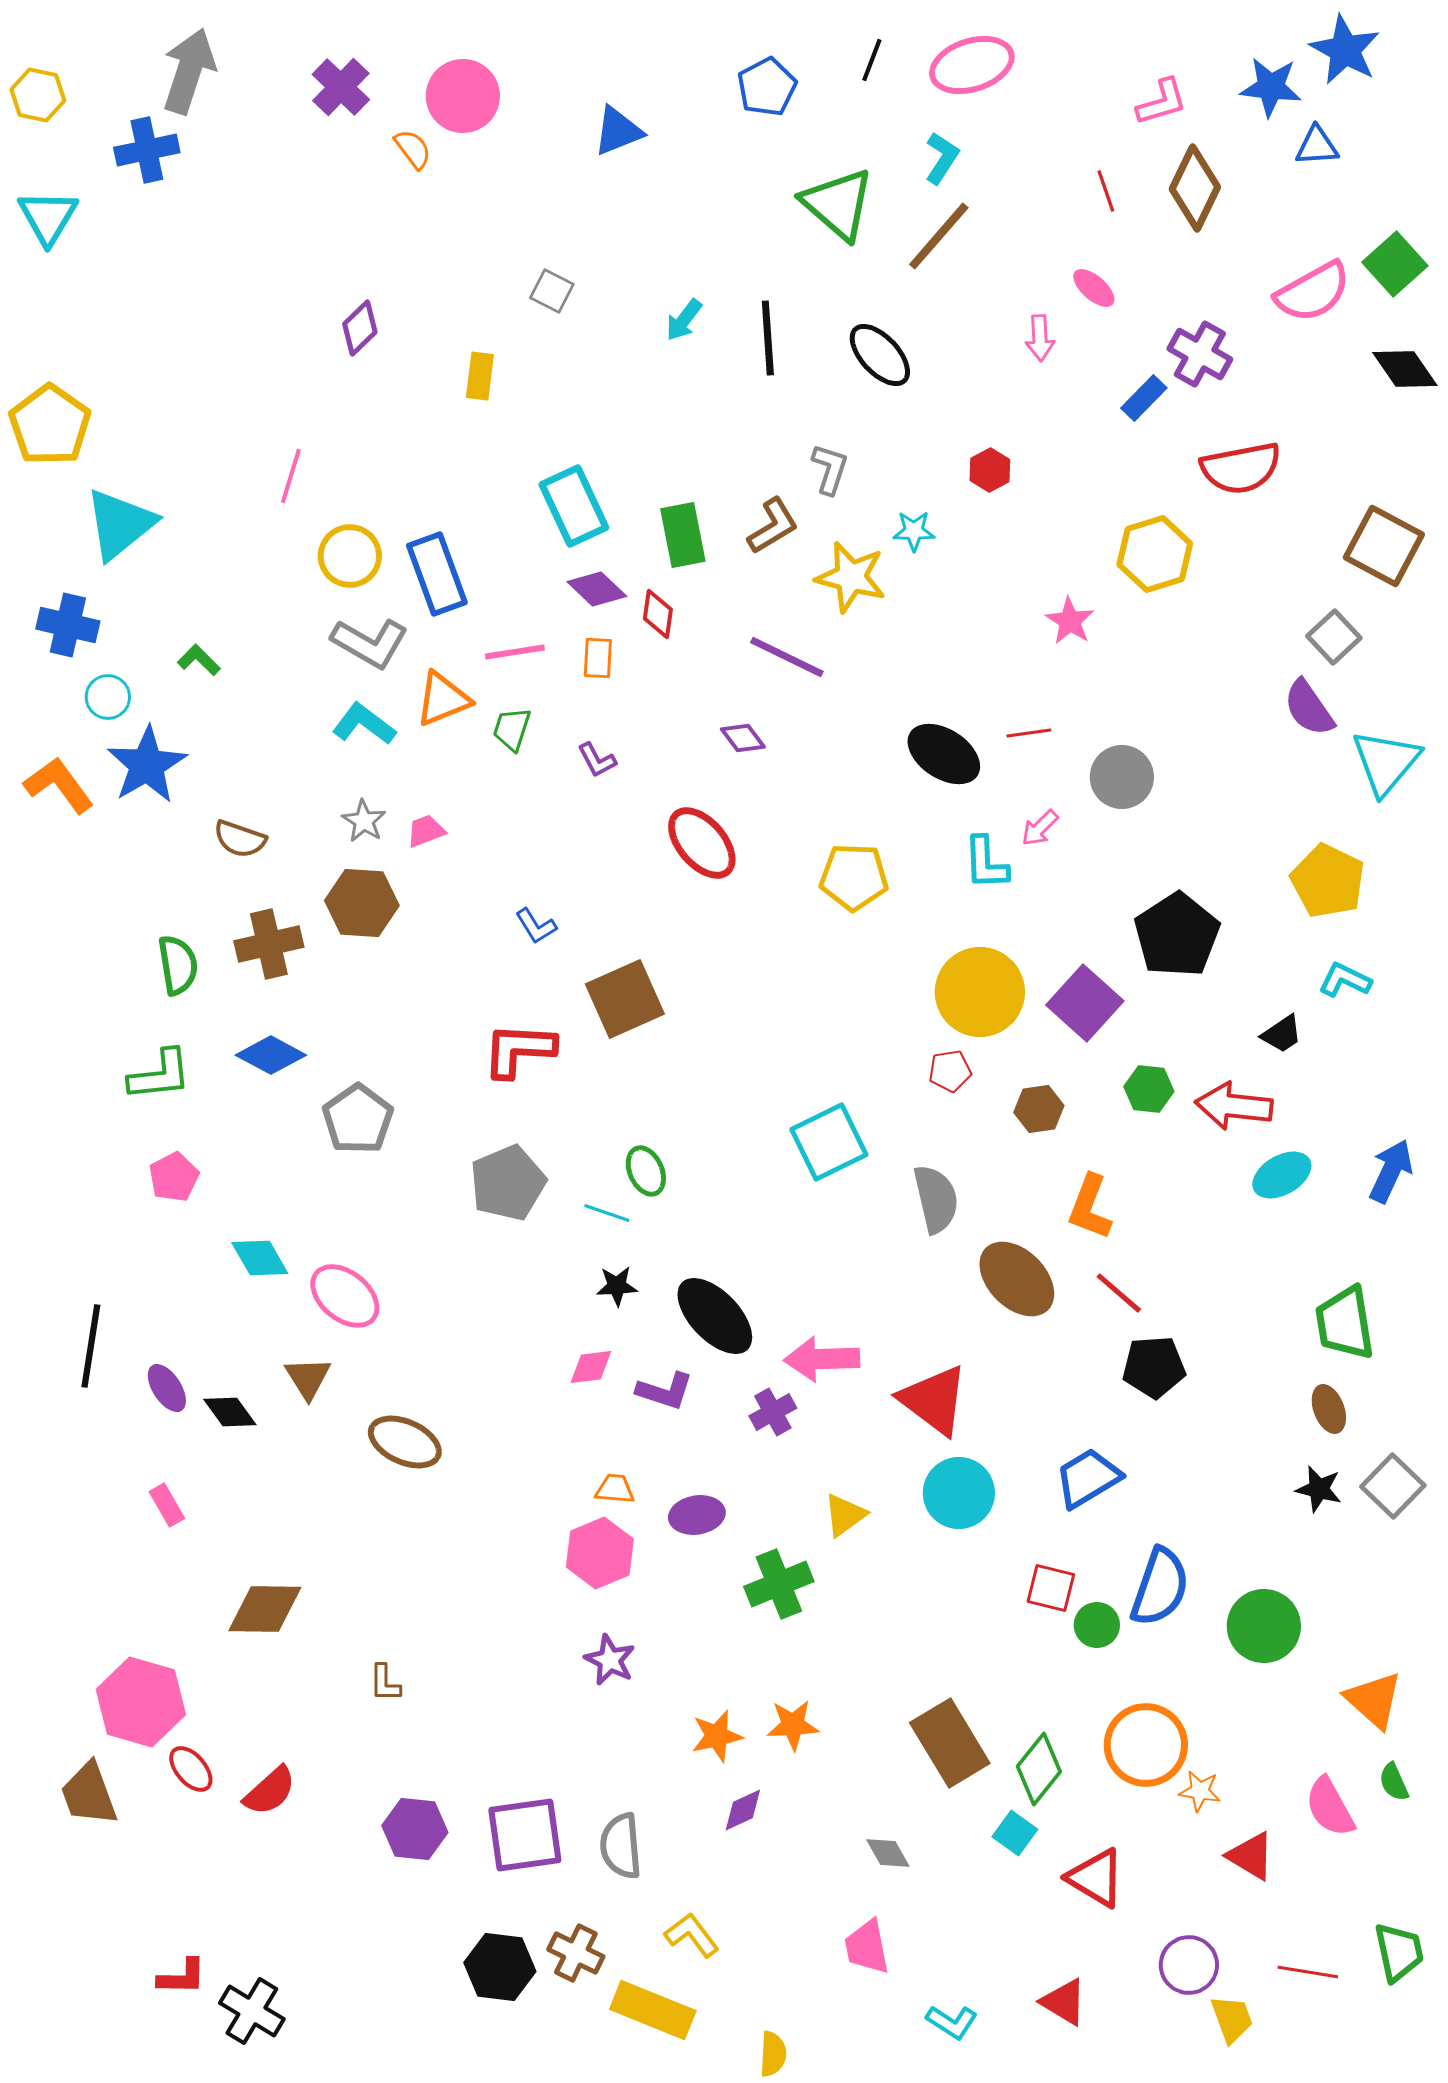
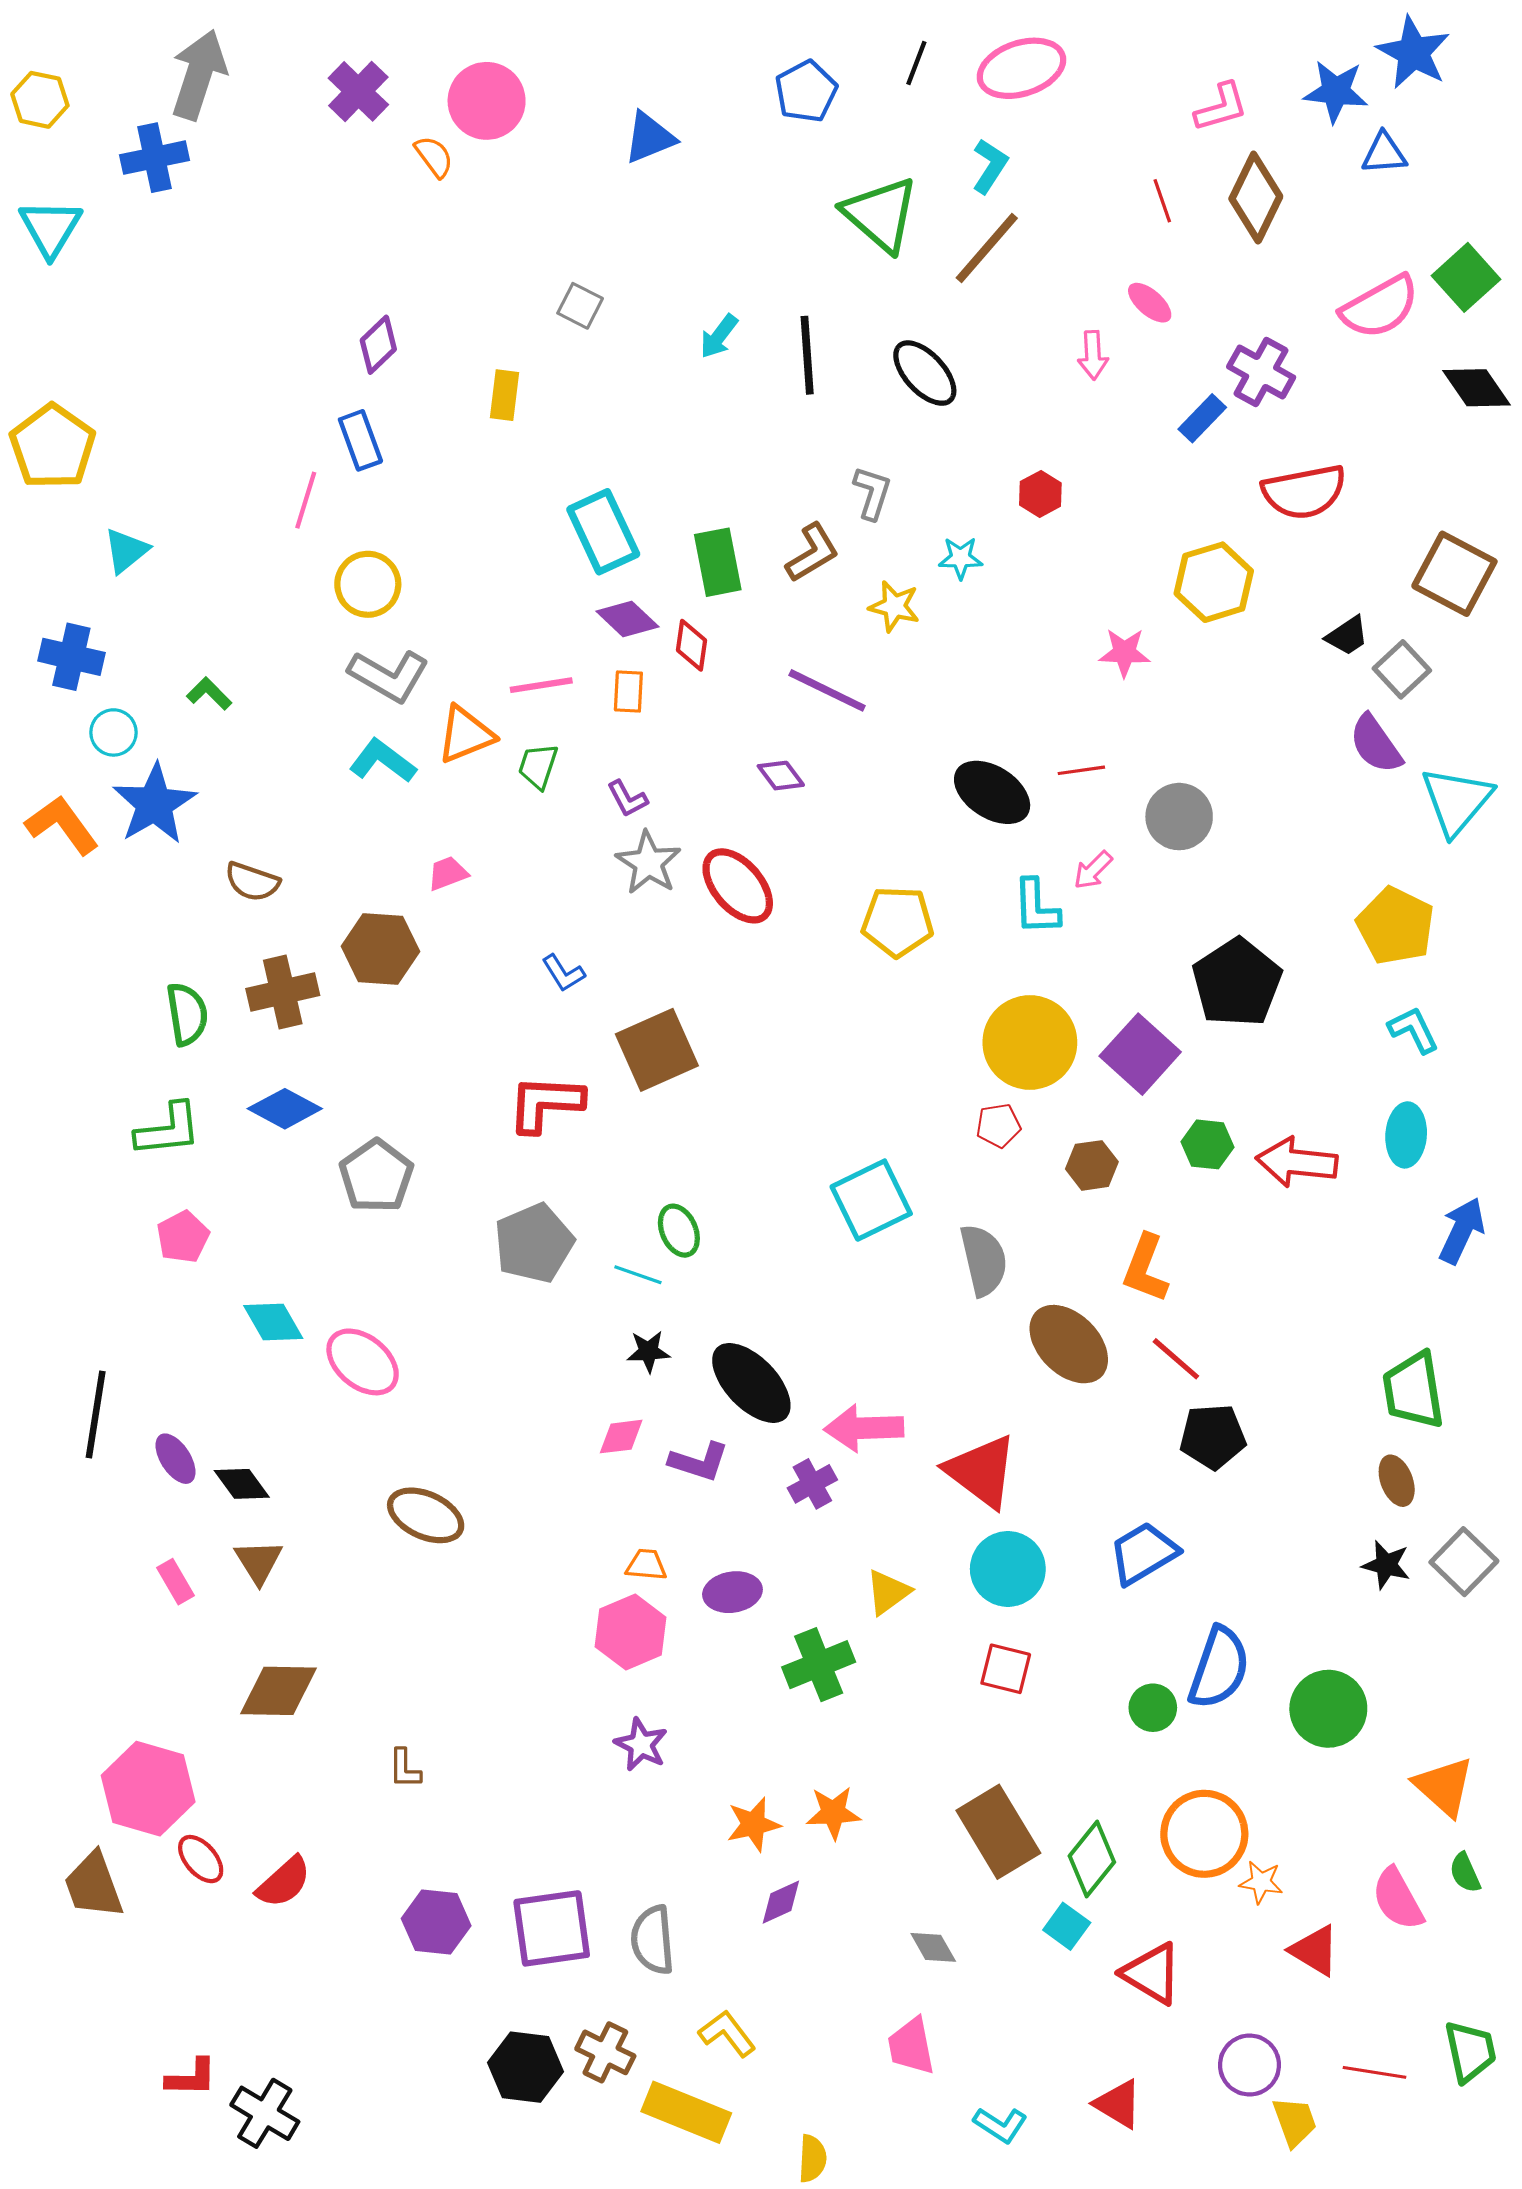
cyan triangle: (120, 524) -> (126, 551), size x0.6
blue rectangle: (437, 574) -> (360, 440), moved, size x0.7
yellow star: (851, 577) -> (894, 606), size x0.7
pink star: (1070, 621) -> (1124, 653), turned -30
gray star: (364, 821) -> (648, 863), moved, size x1.4
cyan L-shape: (1345, 980) -> (1413, 1030), turned 38
black trapezoid: (1282, 1034) -> (1347, 636), moved
cyan ellipse: (1282, 1175) -> (1406, 1135), moved, turned -56
brown triangle: (308, 1378) -> (259, 1562), moved
red square: (1051, 1588) -> (1006, 1669), moved

